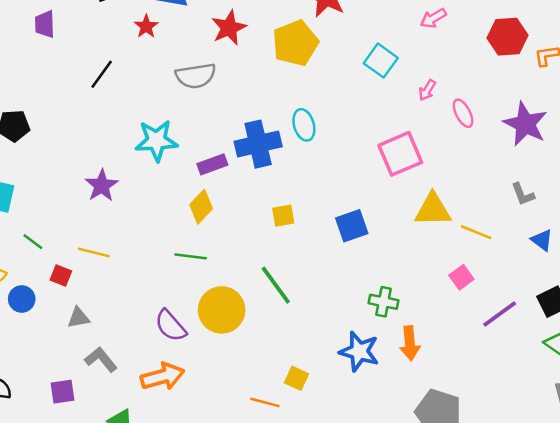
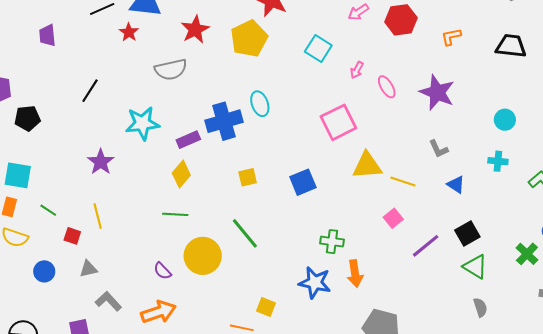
red hexagon: (507, 37) -> (401, 20), moved
black line: (102, 74) -> (90, 91), moved
yellow line: (94, 253) -> (98, 216), turned 65
blue circle: (22, 299) -> (44, 271), moved
purple semicircle: (170, 326) -> (162, 271), size x0.7

